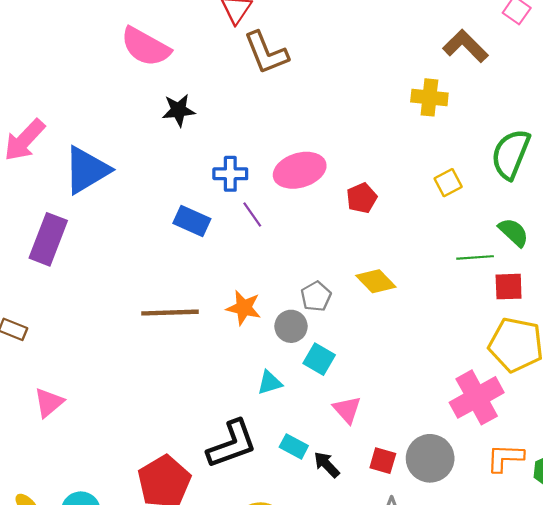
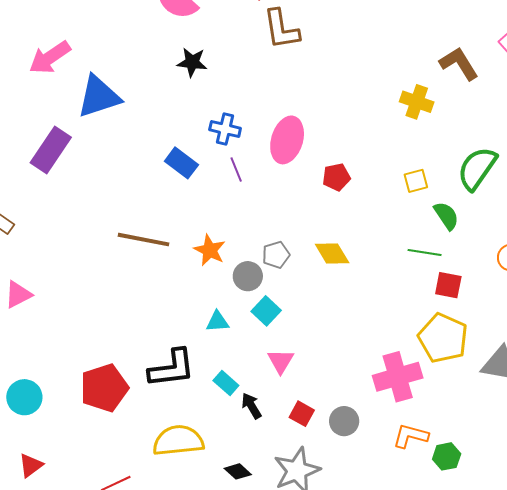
pink ellipse: (300, 170) -> (287, 140), turned -69
green semicircle: (514, 232) -> (446, 216), moved
gray circle: (430, 458) -> (344, 421), size x0.7

